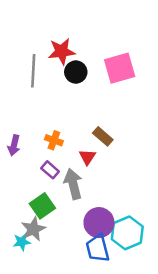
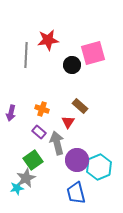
black circle: (76, 72) -> (72, 65), moved
purple circle: (99, 223) -> (77, 160), moved
cyan hexagon: (127, 233) -> (99, 167), moved

